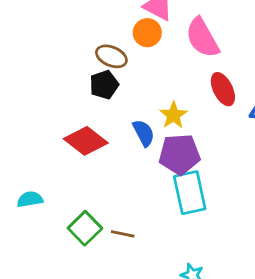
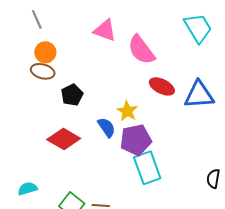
orange circle: (147, 33) -> (45, 52), moved
brown ellipse: (111, 56) -> (43, 71), moved
red ellipse: (223, 89) -> (162, 86), turned -30

